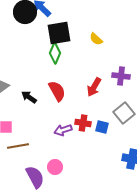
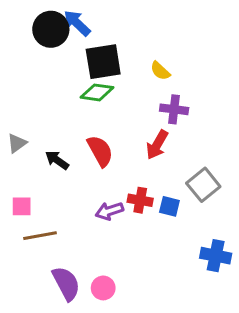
green diamond: (55, 53) -> (97, 92), turned 75
purple cross: (121, 76) -> (174, 109), moved
pink circle: (55, 167) -> (103, 288), moved

